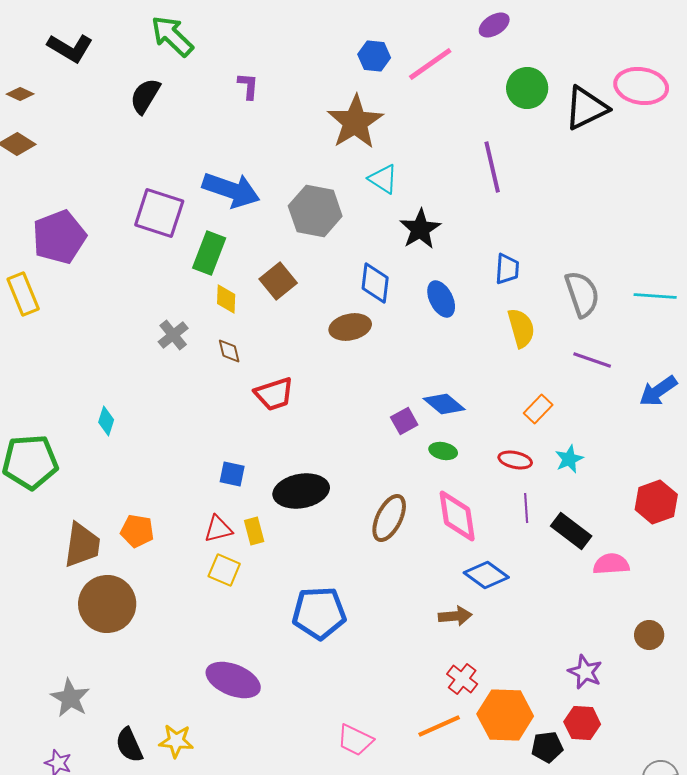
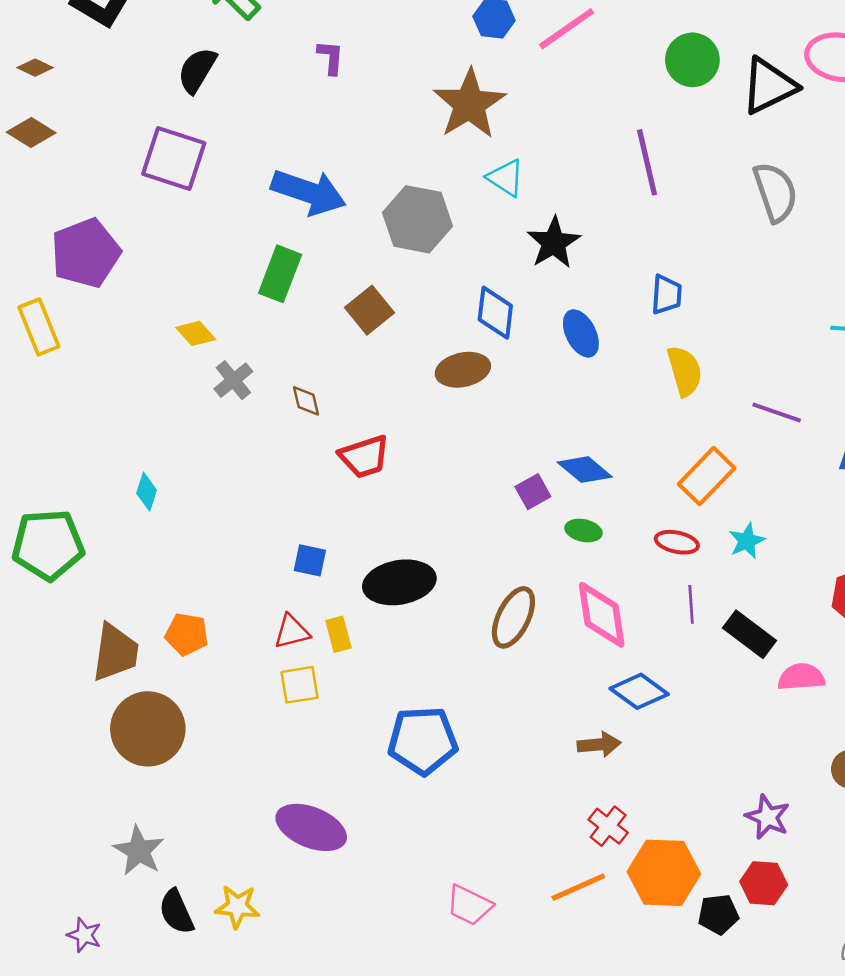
purple square: (159, 213) -> (174, 158), moved
gray semicircle: (582, 294) -> (775, 192), moved
yellow diamond: (226, 299) -> (196, 333), moved, turned -44
orange rectangle: (538, 409) -> (707, 476), size x1.5
yellow square: (224, 570) -> (300, 685), turned -32
gray star: (70, 698) -> (139, 851), moved

